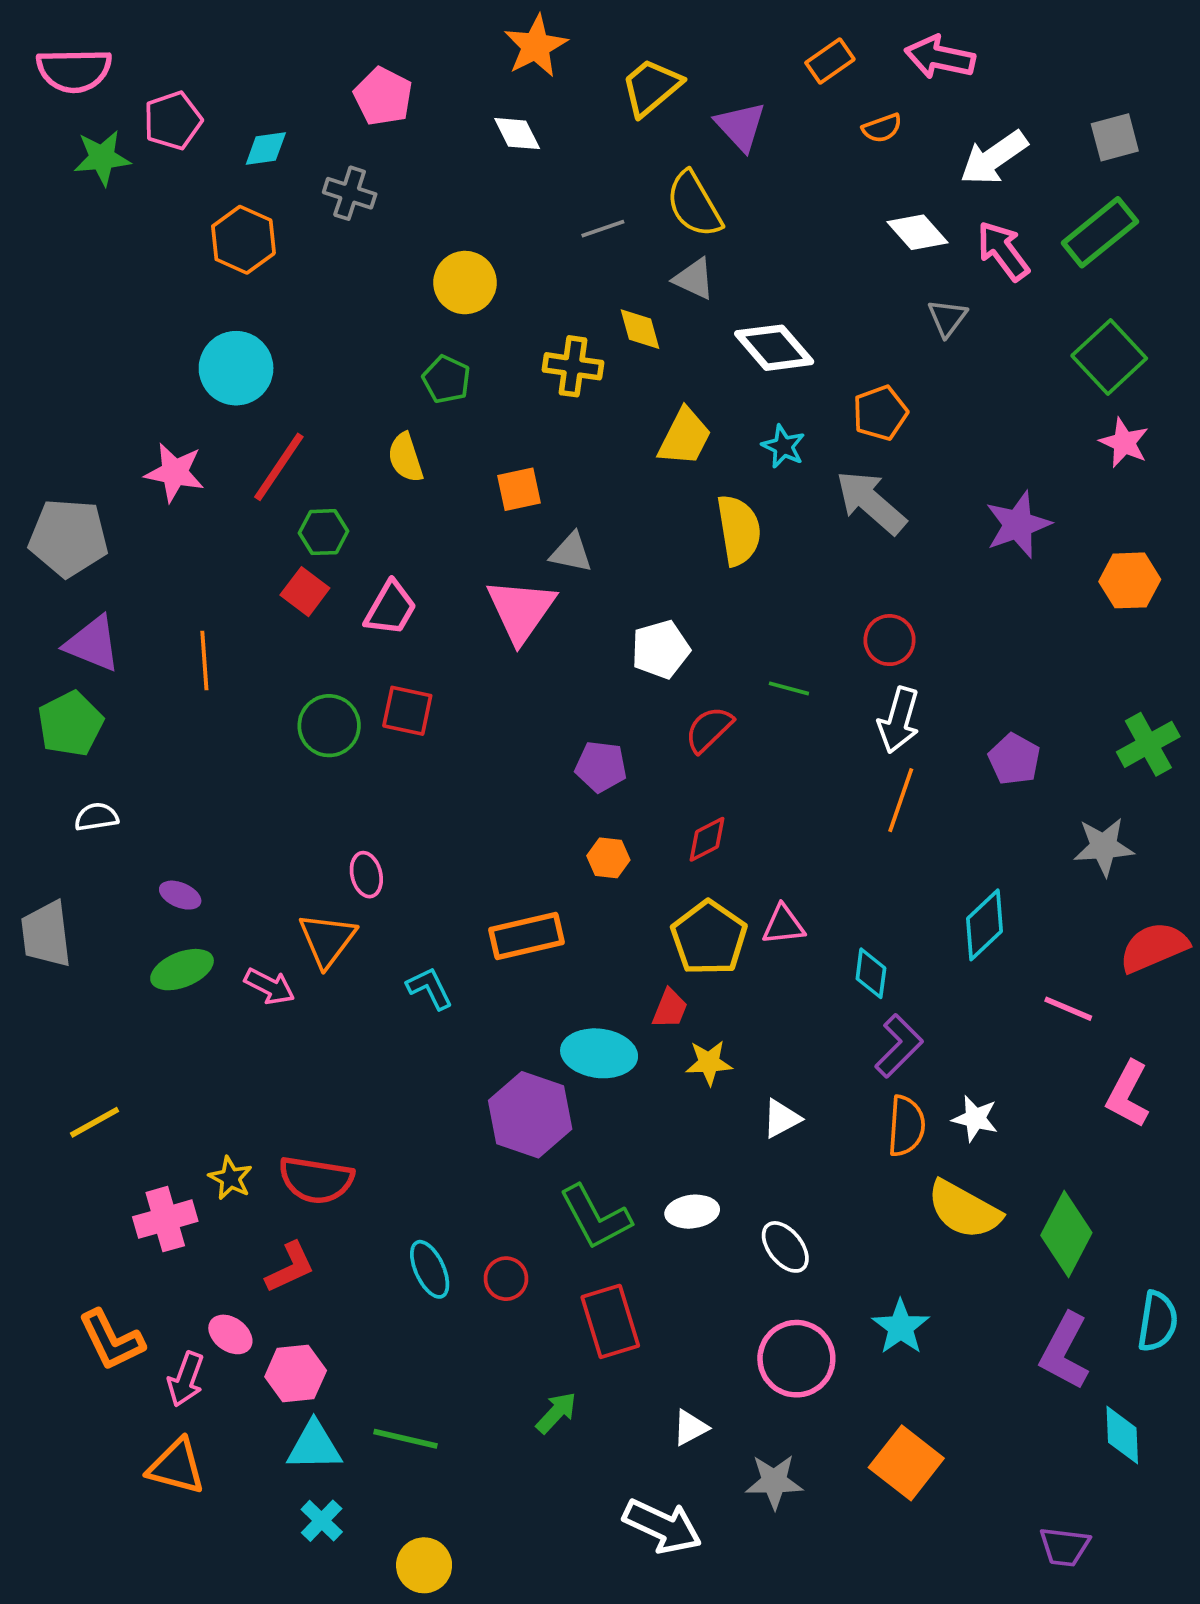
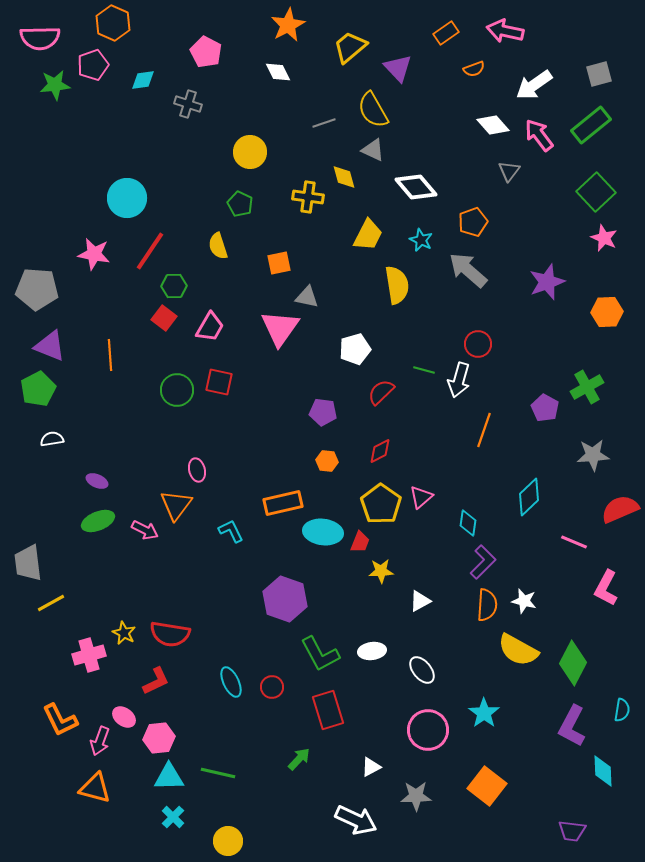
orange hexagon: (243, 240) -> (113, 23), moved
white arrow: (899, 720) -> (459, 380), moved
green cross: (1148, 744) -> (587, 387), moved
pink triangle: (783, 925) -> (421, 497), turned -35
gray trapezoid: (46, 934) -> (28, 563), moved
cyan ellipse: (599, 1053) -> (323, 532), moved
cyan semicircle: (1158, 1321) -> (622, 710), size x0.7

